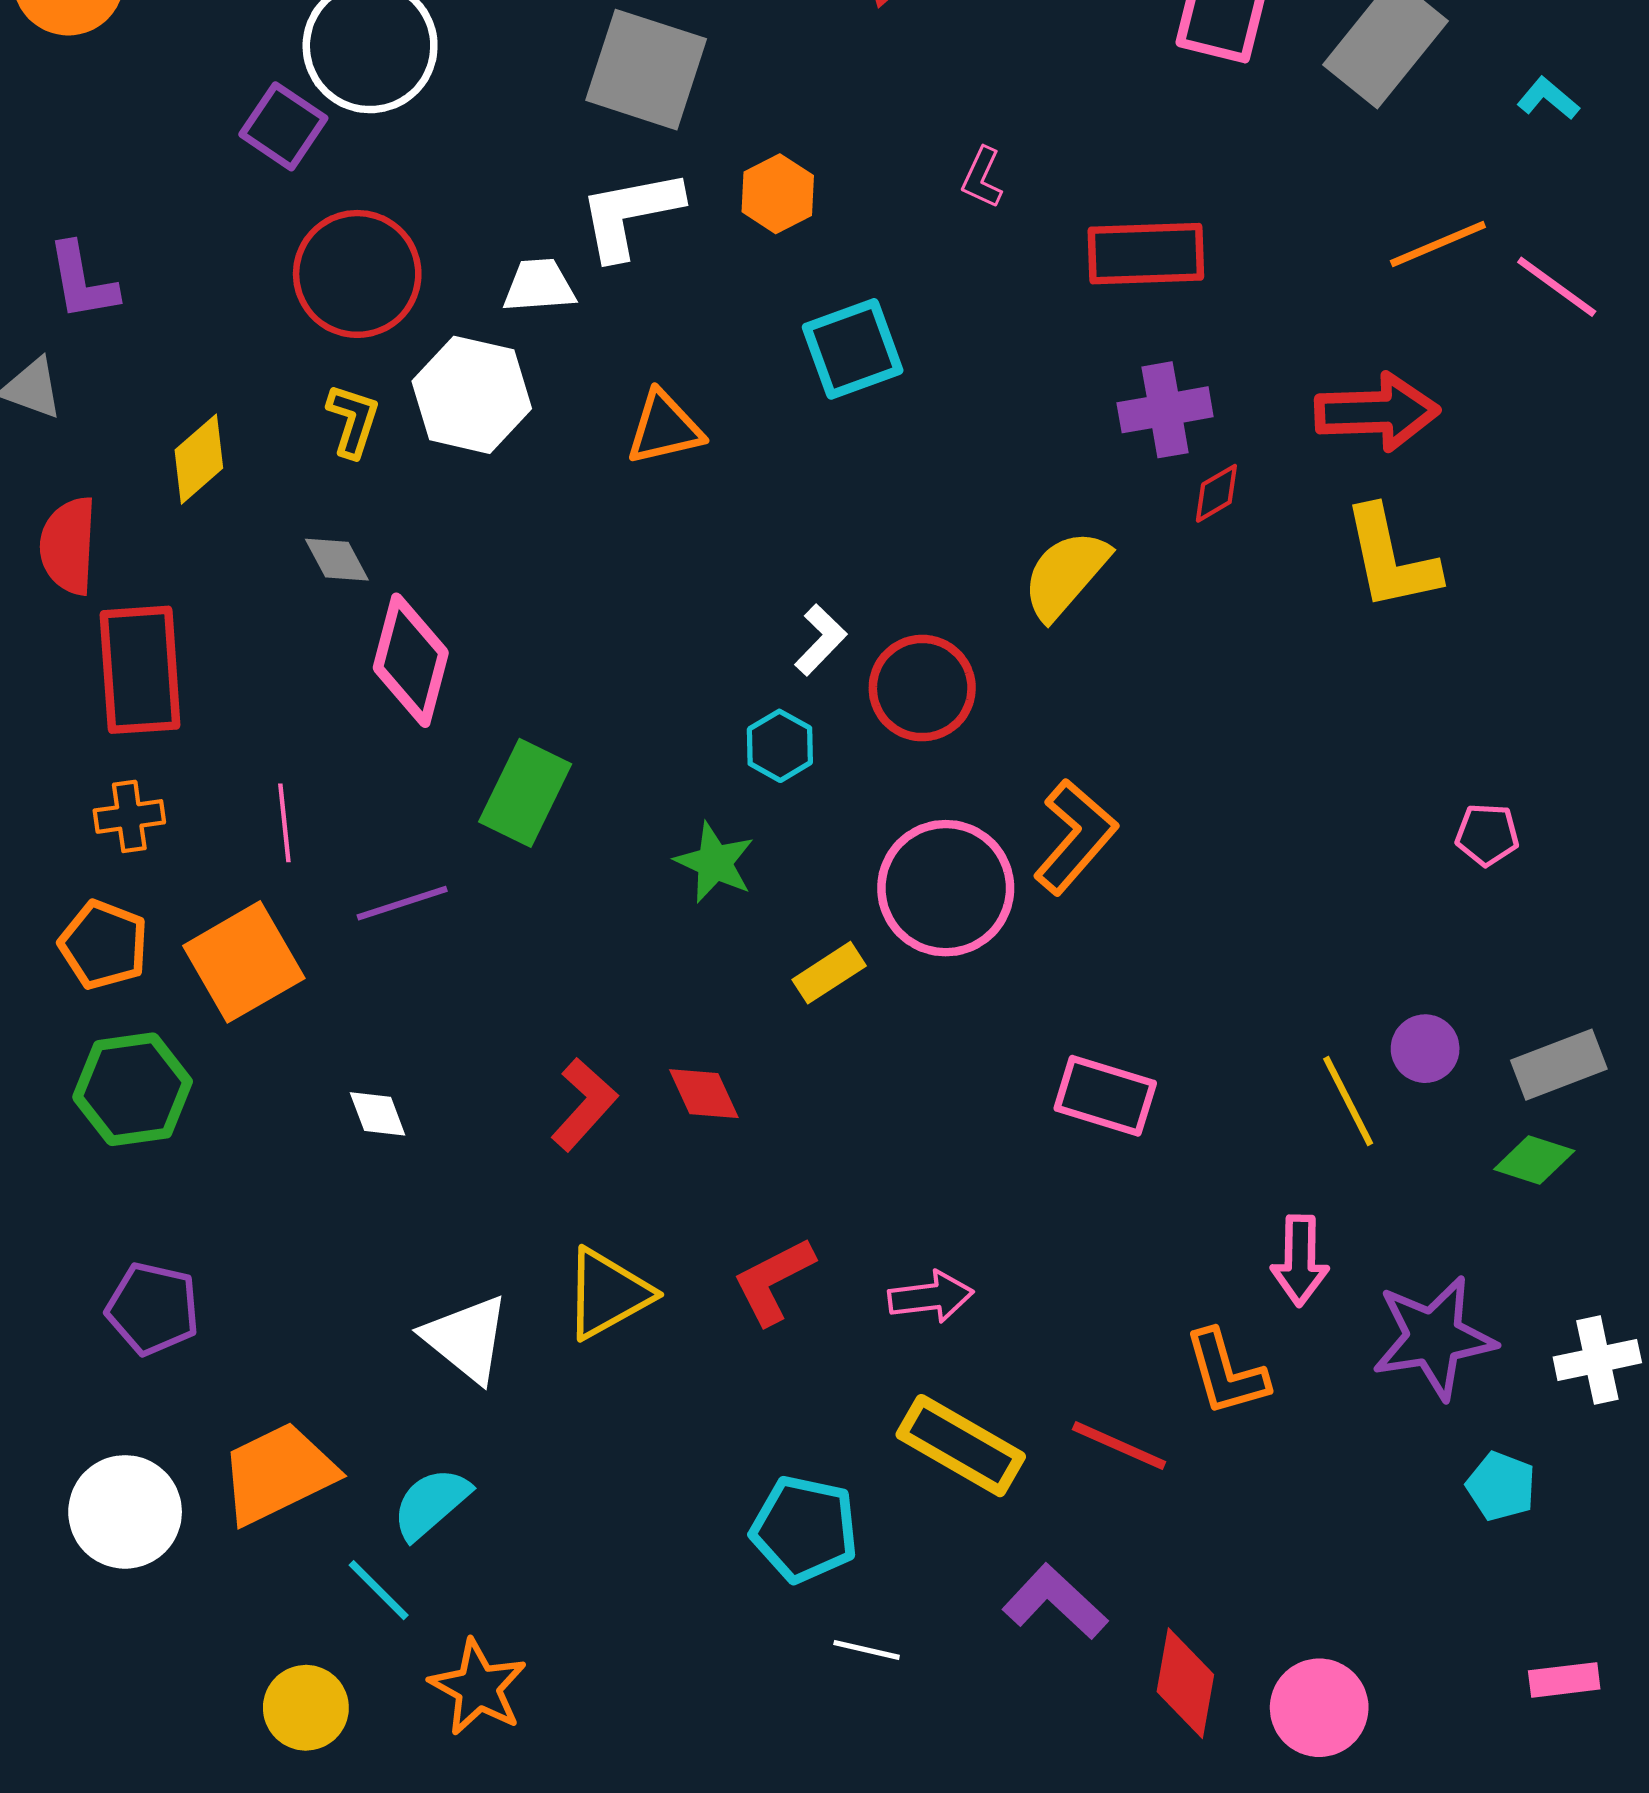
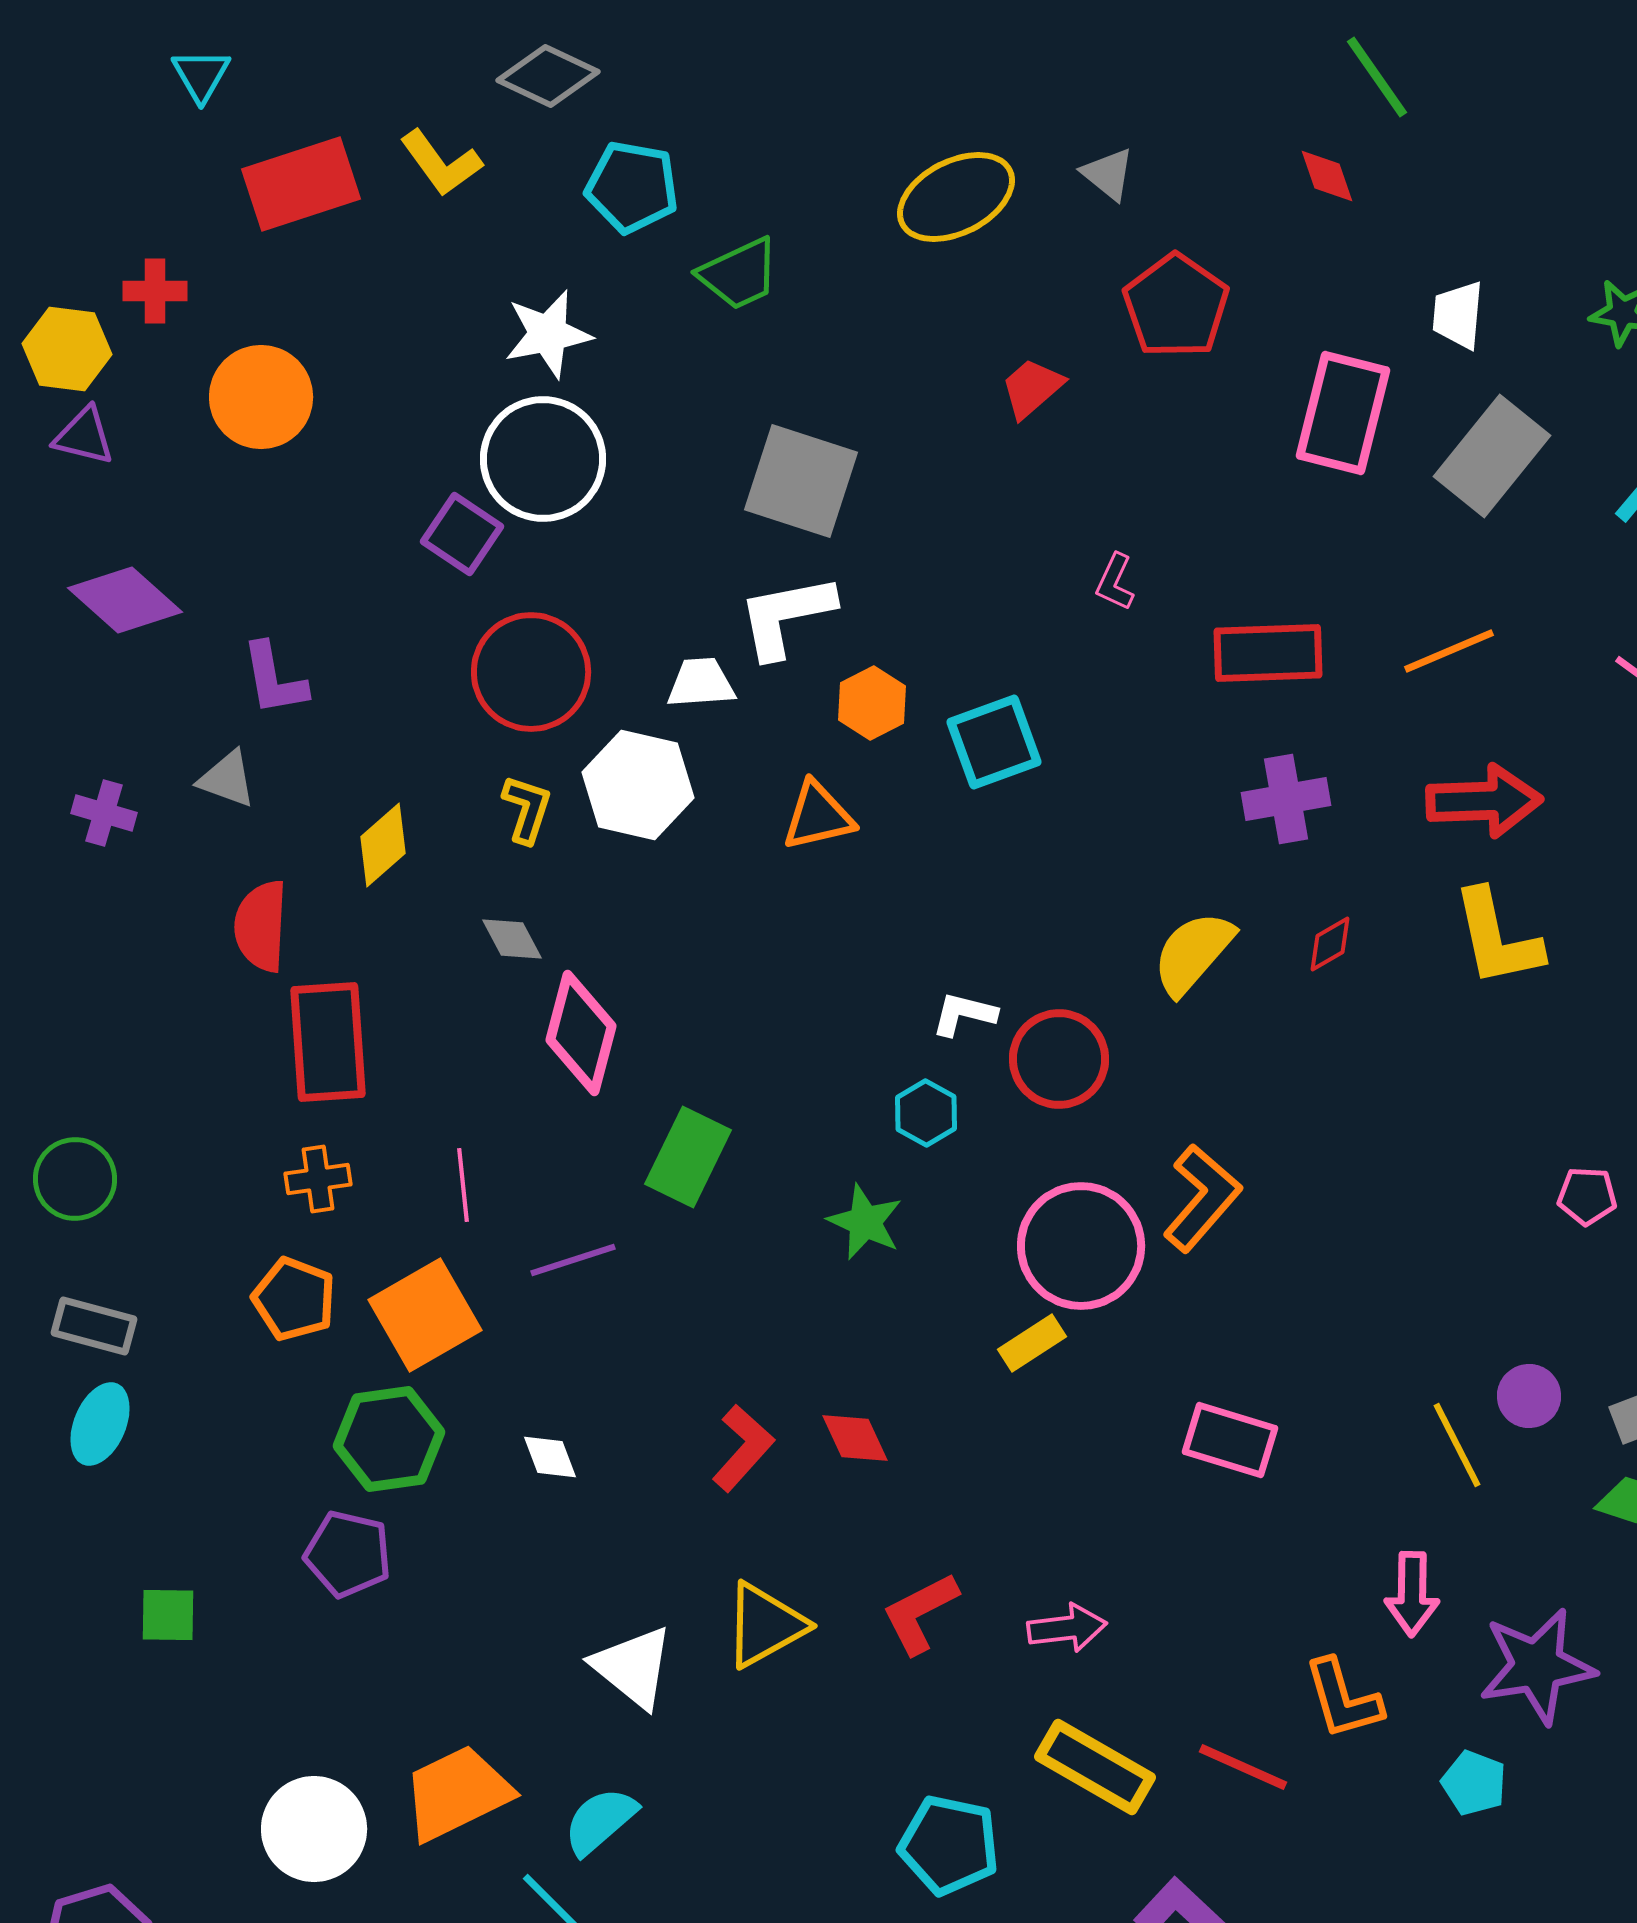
orange hexagon: (778, 194) -> (872, 703), moved
orange line: (1438, 244) -> (1449, 651), moved
red diamond: (1216, 493) -> (1330, 944), moved
white L-shape: (821, 640) -> (964, 1014), turned -120
yellow rectangle: (829, 973) -> (1032, 1343), moved
green hexagon: (133, 1089) -> (389, 1439), moved
purple pentagon: (153, 1309) -> (348, 1554), moved
cyan pentagon: (1501, 1486) -> (1474, 1783), moved

